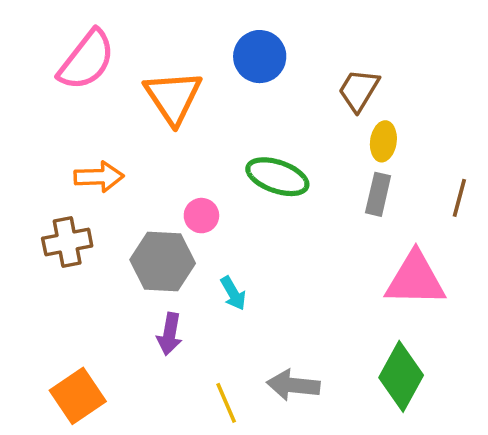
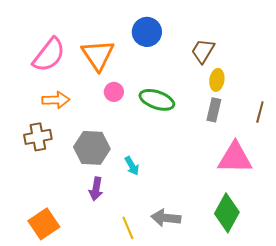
pink semicircle: (87, 60) -> (49, 55), moved
pink circle: (201, 216) -> (114, 92), moved

